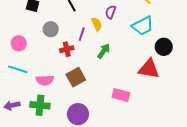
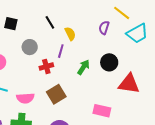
purple semicircle: (111, 12) -> (104, 28), moved
yellow semicircle: (97, 24) -> (70, 34), moved
cyan trapezoid: (143, 26) -> (137, 33), moved
black circle: (164, 47) -> (109, 62), moved

